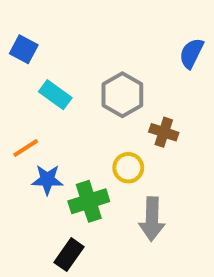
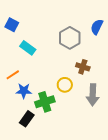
gray hexagon: (122, 95) -> (70, 38), moved
gray arrow: (152, 219) -> (93, 95), moved
black rectangle: (69, 255) -> (27, 119), moved

